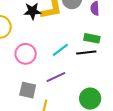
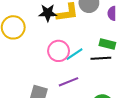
pink circle: (26, 54) -> (59, 51), moved

